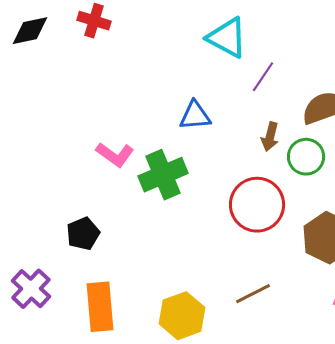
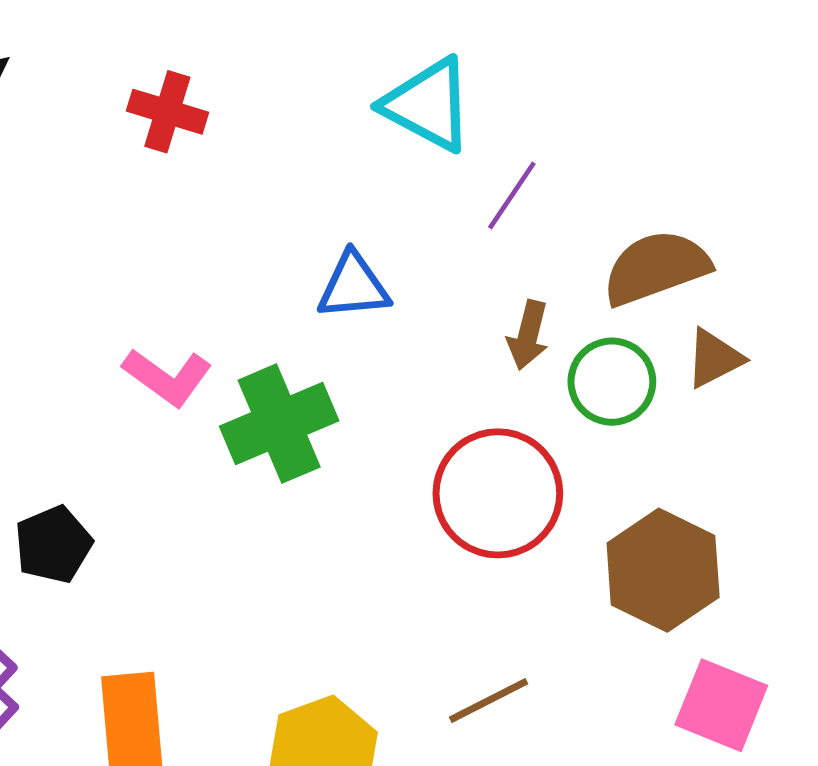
red cross: (94, 21) -> (167, 112), moved
black pentagon: (83, 234) -> (53, 545), moved

